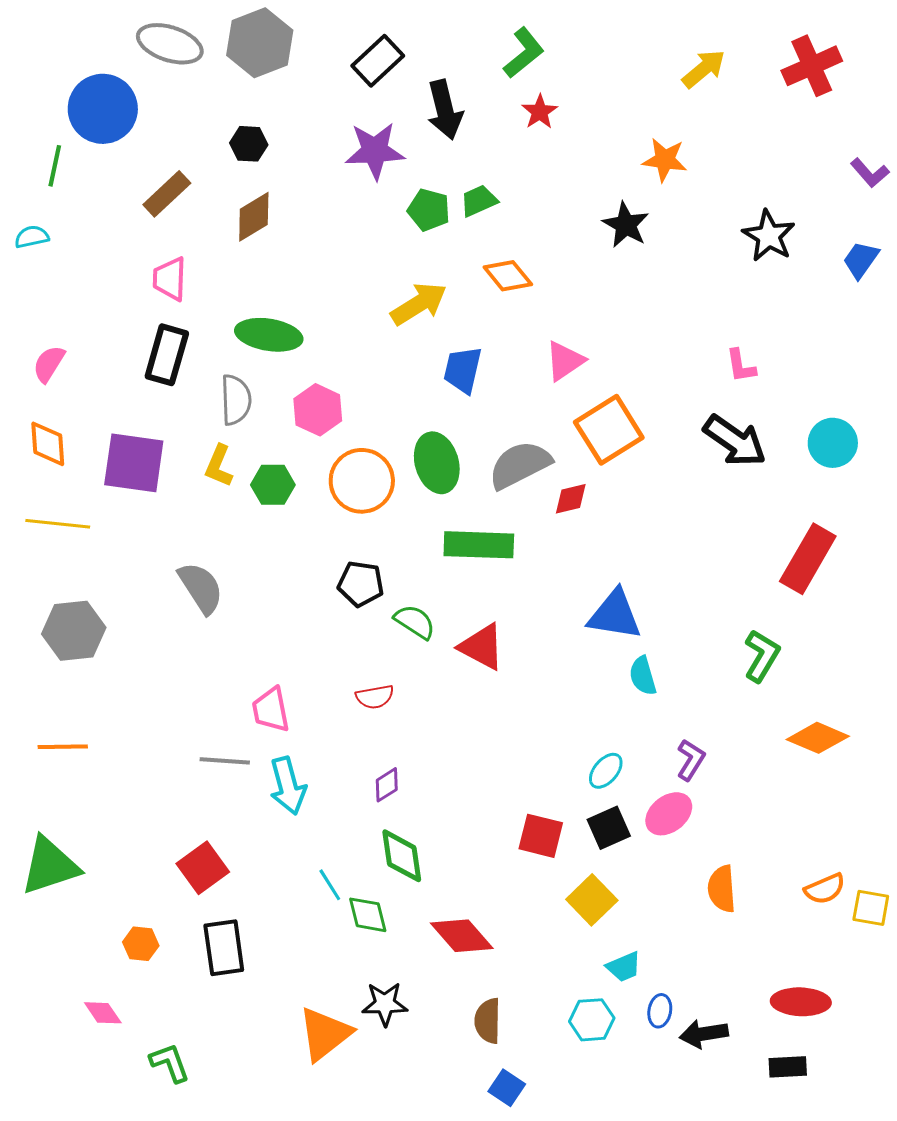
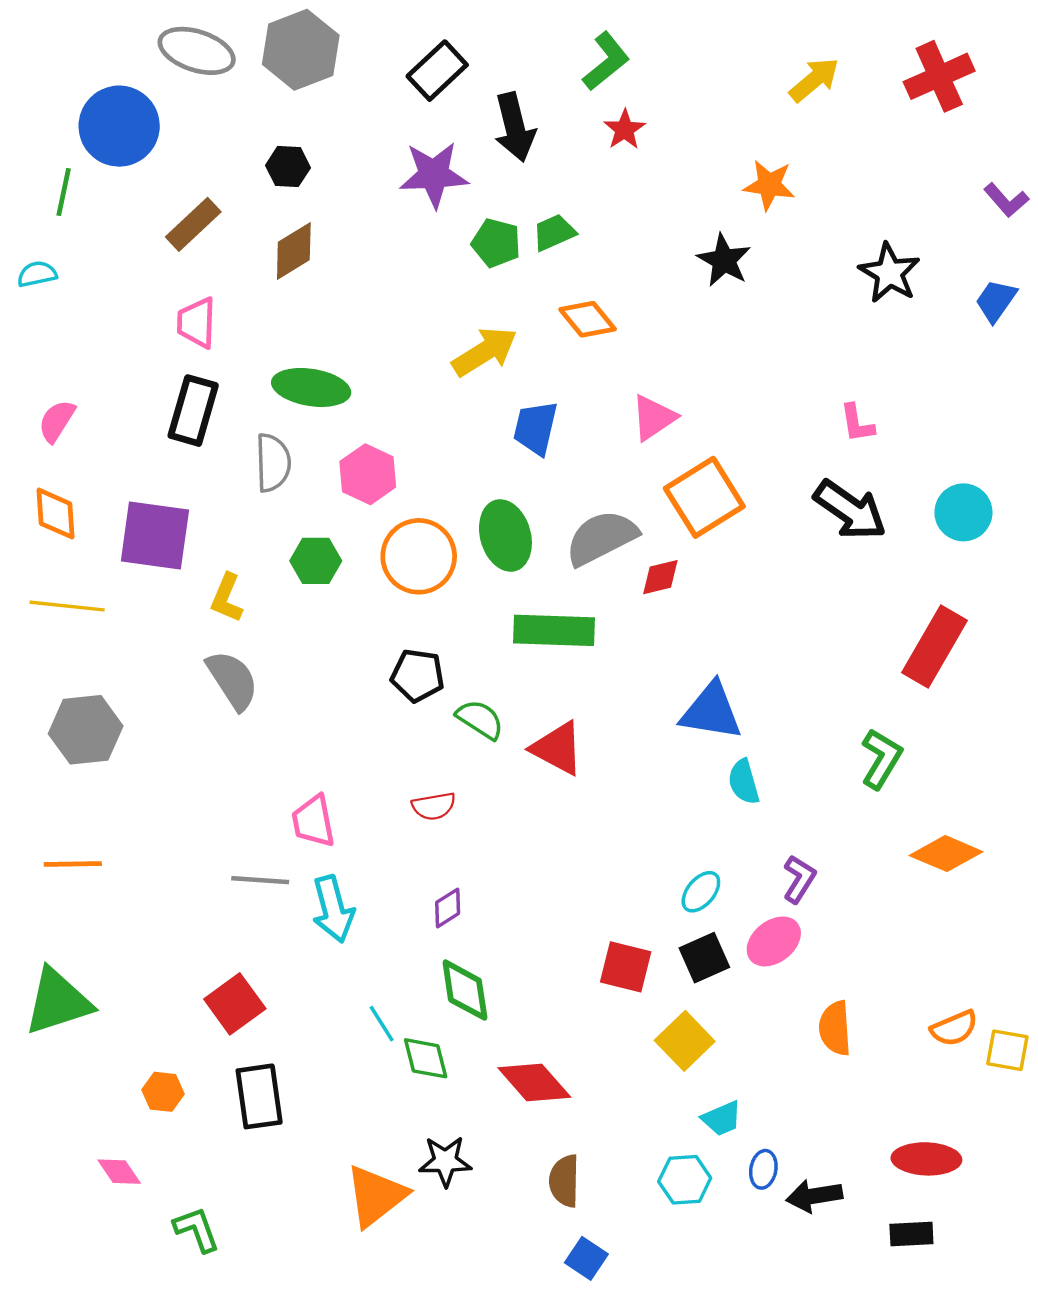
yellow L-shape: (219, 466) -> (227, 598), moved

